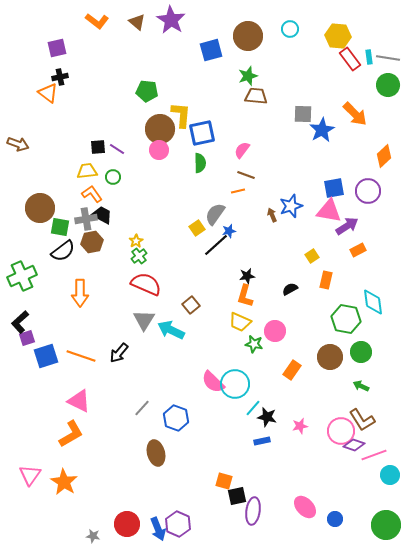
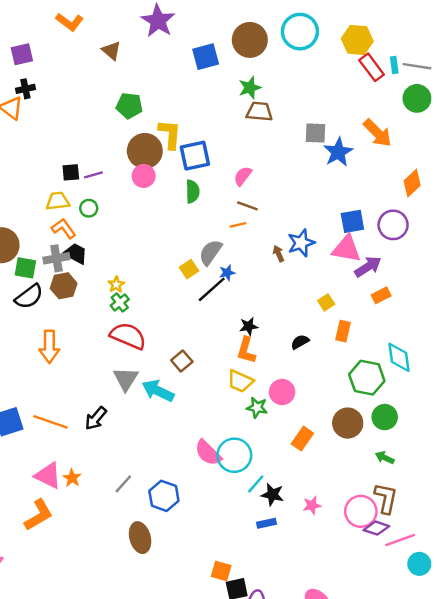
brown triangle: (137, 22) -> (111, 51), moved
cyan circle: (290, 29) -> (300, 32), size x1.8
purple line: (117, 149) -> (93, 175), turned -49
brown L-shape: (362, 420) -> (386, 498), turned -136
orange star: (64, 482) -> (72, 478), moved, size x0.6

